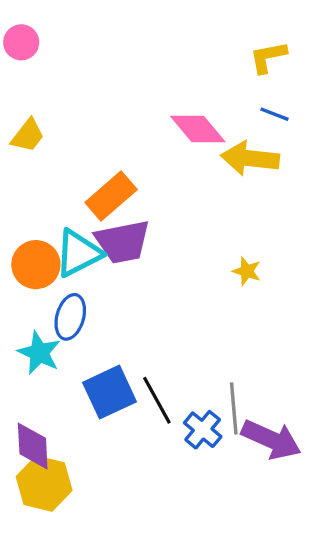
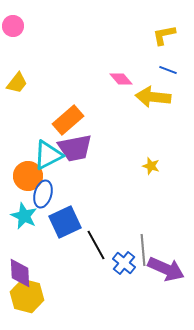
pink diamond: (198, 129) -> (121, 79), size x0.7
orange circle: (36, 265) -> (28, 176), moved
blue square: (109, 392) -> (65, 222), moved

